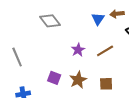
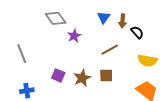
brown arrow: (117, 14) -> (123, 21), moved, turned -80
purple star: (78, 50) -> (74, 36), moved
brown square: (106, 84) -> (106, 76), moved

